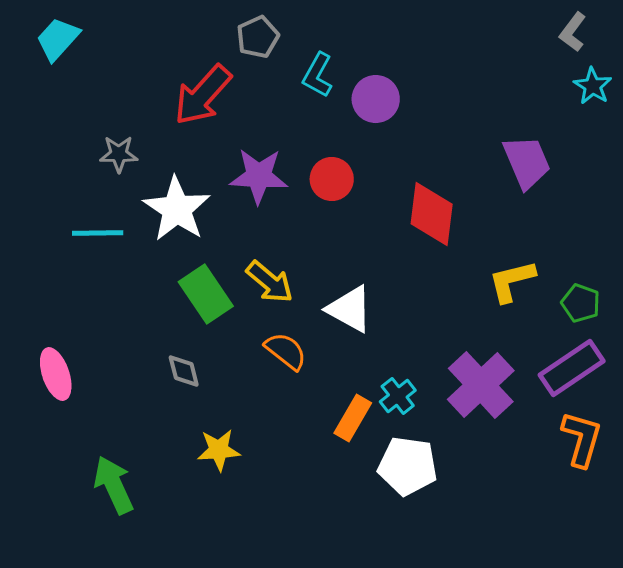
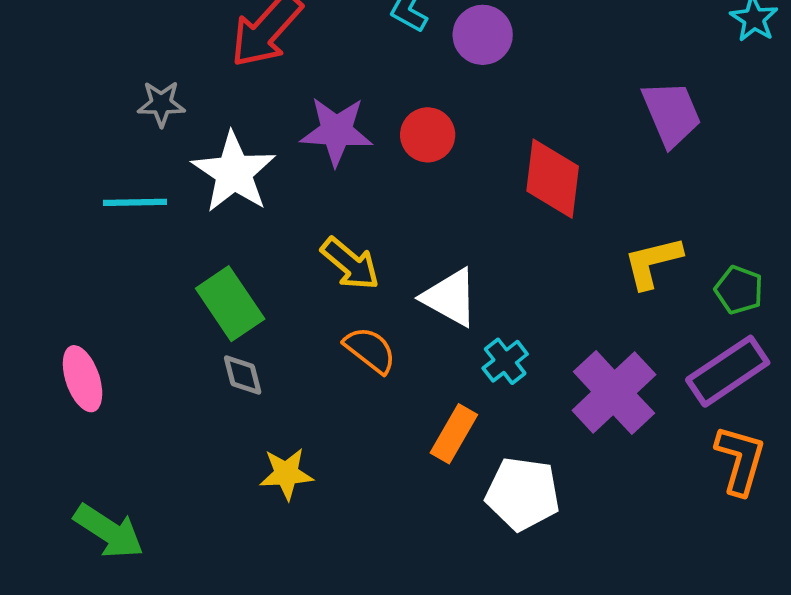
green rectangle: (206, 294) -> (230, 304), moved
cyan cross: (398, 396) -> (505, 361), moved
green arrow: (114, 485) -> (109, 531), moved, turned 148

